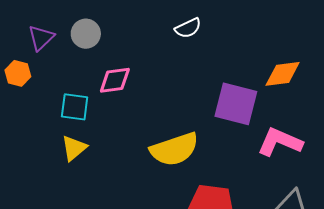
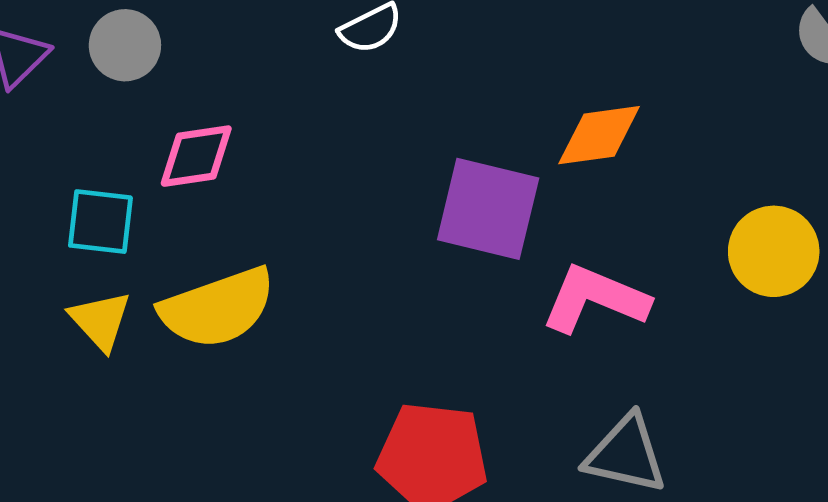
yellow triangle: (74, 148) -> (100, 321), turned -32
yellow semicircle: (174, 149) -> (218, 308), moved

